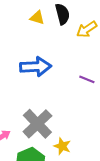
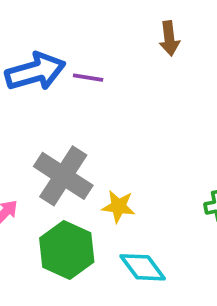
purple line: (87, 79) -> (88, 78), moved

